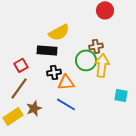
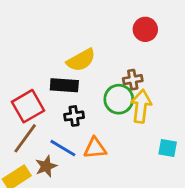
red square: (21, 65) -> (28, 106), size x1.6
orange triangle: (66, 82) -> (95, 148), moved
blue line: (66, 104) -> (63, 148), moved

